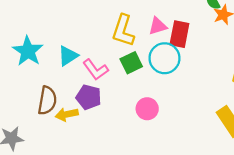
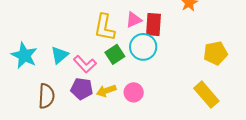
yellow arrow: (67, 114) -> (106, 91), moved

